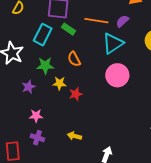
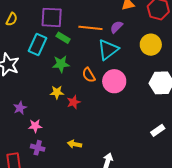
orange semicircle: (74, 59) -> (89, 75), moved
green star: (45, 66) -> (61, 64), moved
purple star: (29, 87) -> (20, 108), moved

